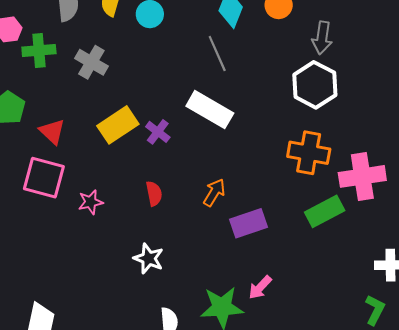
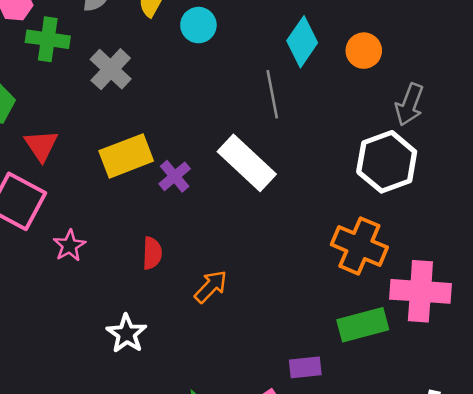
orange arrow: (214, 193) -> (211, 286), moved
pink star: (91, 202) -> (69, 246), turned -30
purple rectangle: (248, 223) -> (305, 367), moved, size x0.7

